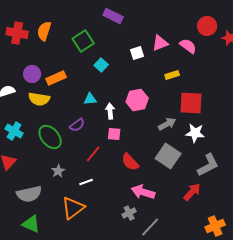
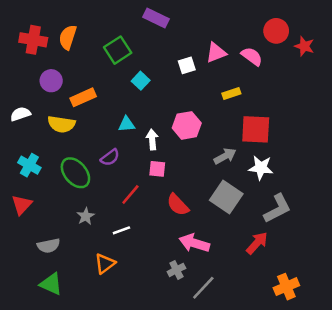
purple circle: (32, 74) -> (51, 81), moved
gray semicircle: (29, 194) -> (49, 246), size x0.7
orange triangle: (73, 208) -> (105, 264), size x0.7

